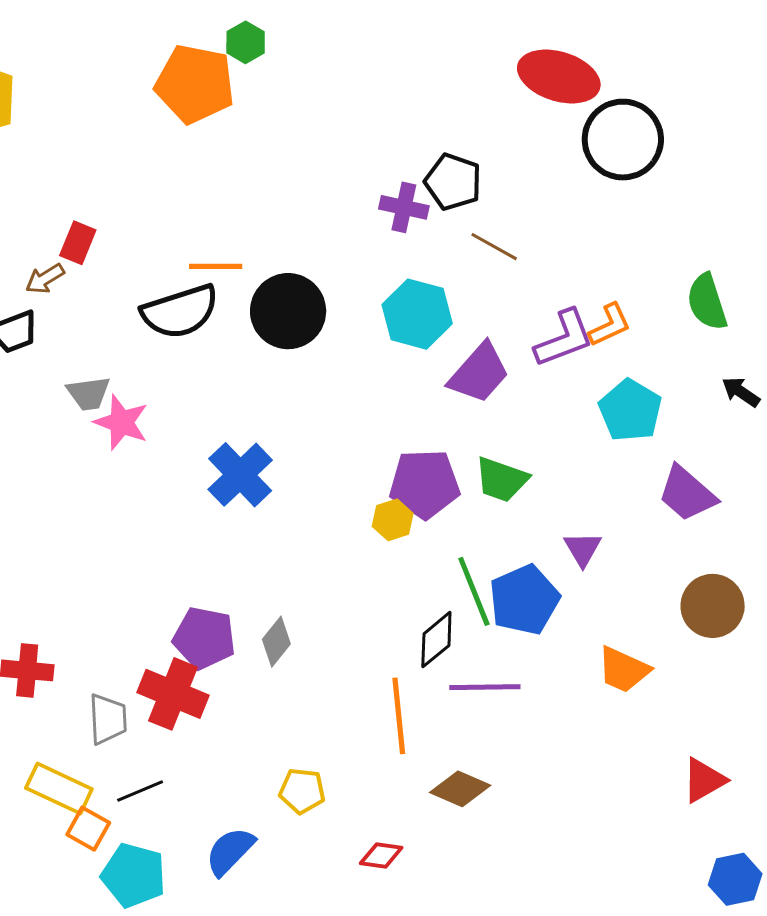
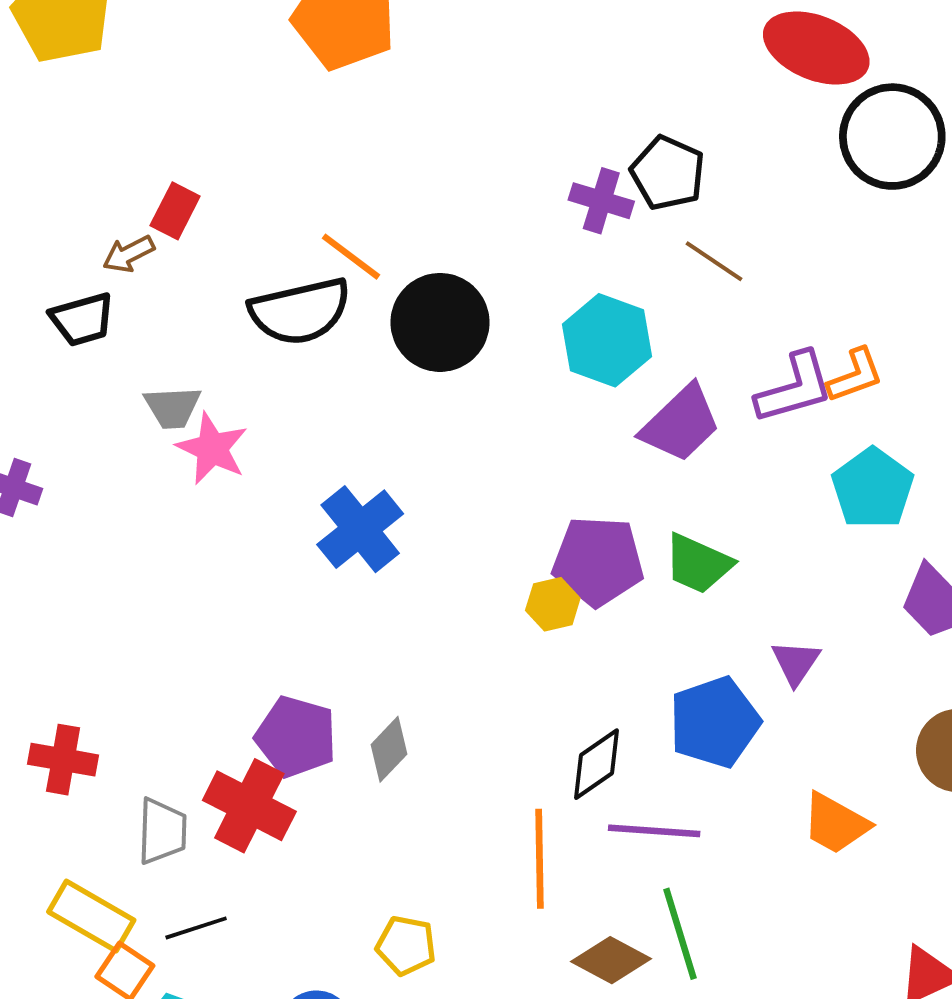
orange line: (216, 266) -> (351, 257), turned 32
green line: (474, 591) -> (680, 934), moved

